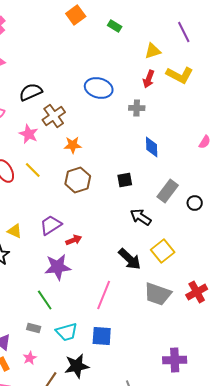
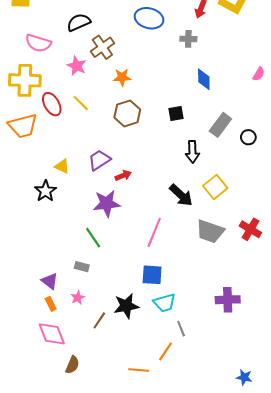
black arrow: (141, 217) -> (192, 152), turned -125
red cross: (197, 292) -> (250, 229), turned -30
cyan trapezoid: (67, 332) -> (165, 303), moved

